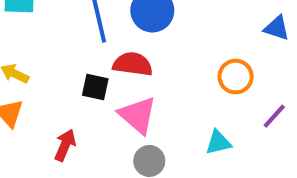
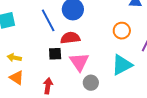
pink triangle: (138, 115) -> (79, 62), turned 30
cyan triangle: (218, 143) -> (122, 65), size x1.6

